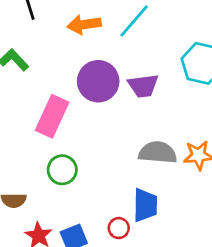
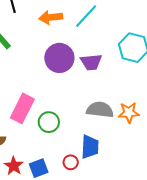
pink rectangle: (52, 116) -> (22, 108), moved
green circle: (62, 170) -> (49, 122), moved

